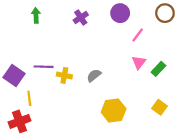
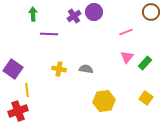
purple circle: (120, 13) -> (94, 12), moved
pink line: (138, 35) -> (126, 32), turned 32
purple line: (44, 67) -> (49, 34), moved
gray semicircle: (94, 75) -> (86, 69), turned 48

